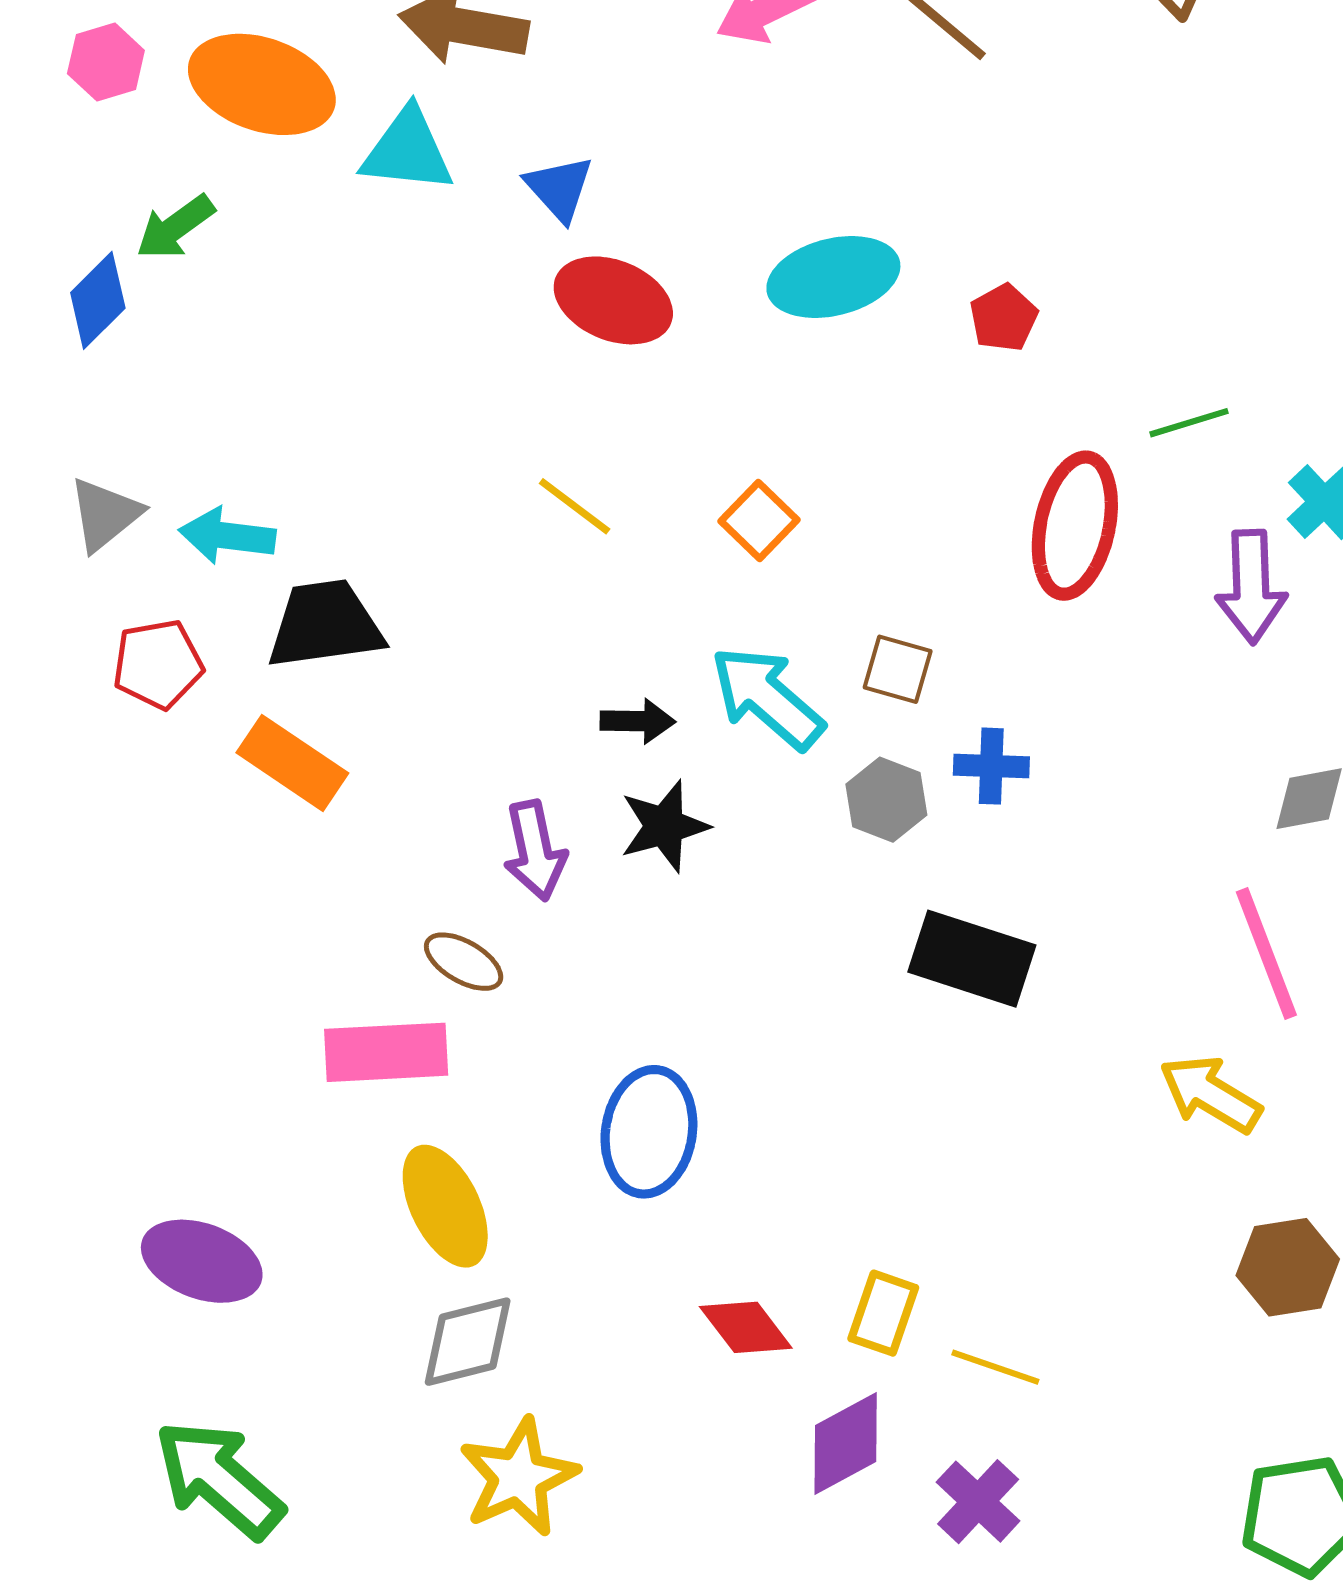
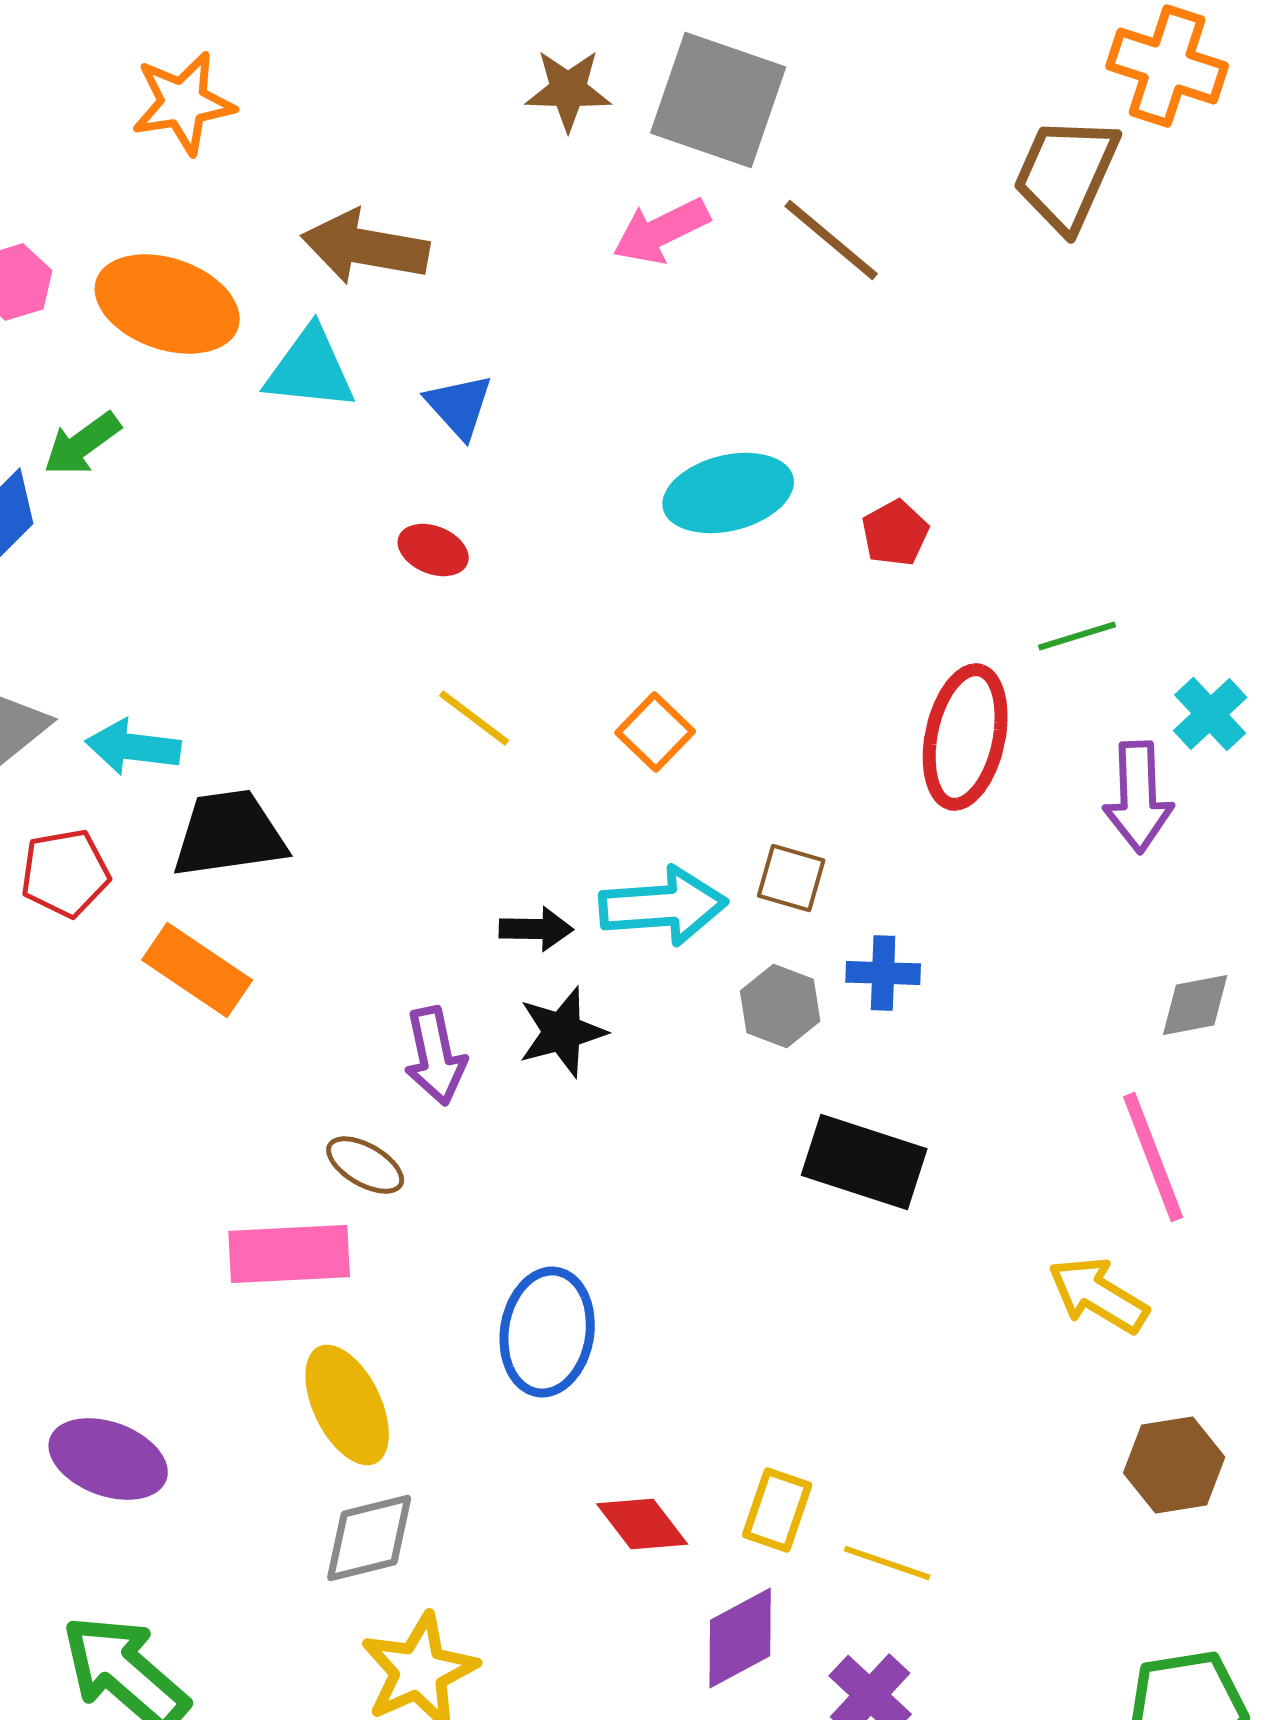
red ellipse: (613, 300) -> (433, 550), moved, size x0.6
cyan arrow: (767, 698) -> (663, 906), turned 135

